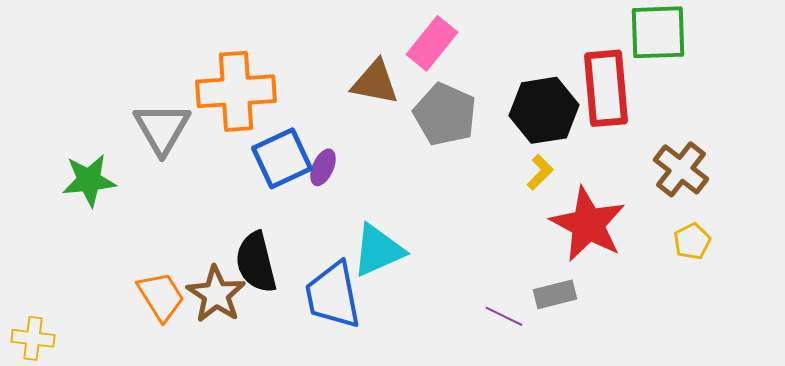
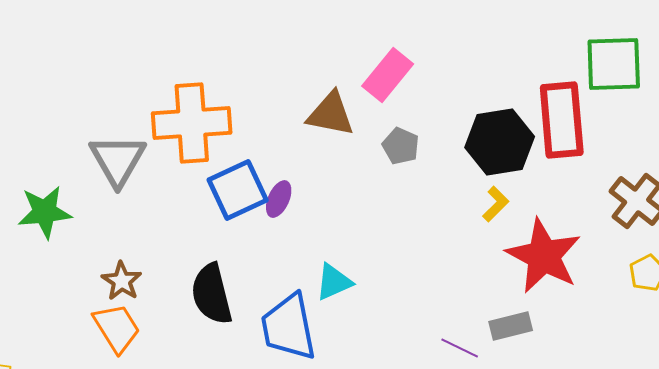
gray pentagon: (445, 114) -> (401, 146), size x0.6
cyan triangle: (378, 250) -> (334, 282), size x0.7
brown star: (216, 294) -> (122, 281), moved, size x0.7

